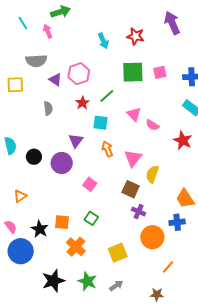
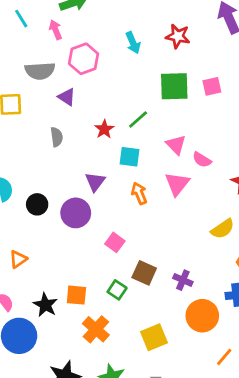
pink hexagon: (79, 74) -> (84, 59), moved
pink triangle: (133, 158) -> (177, 184), moved
yellow semicircle: (152, 174) -> (223, 229), moved, turned -144
brown square: (131, 189) -> (144, 273), moved

